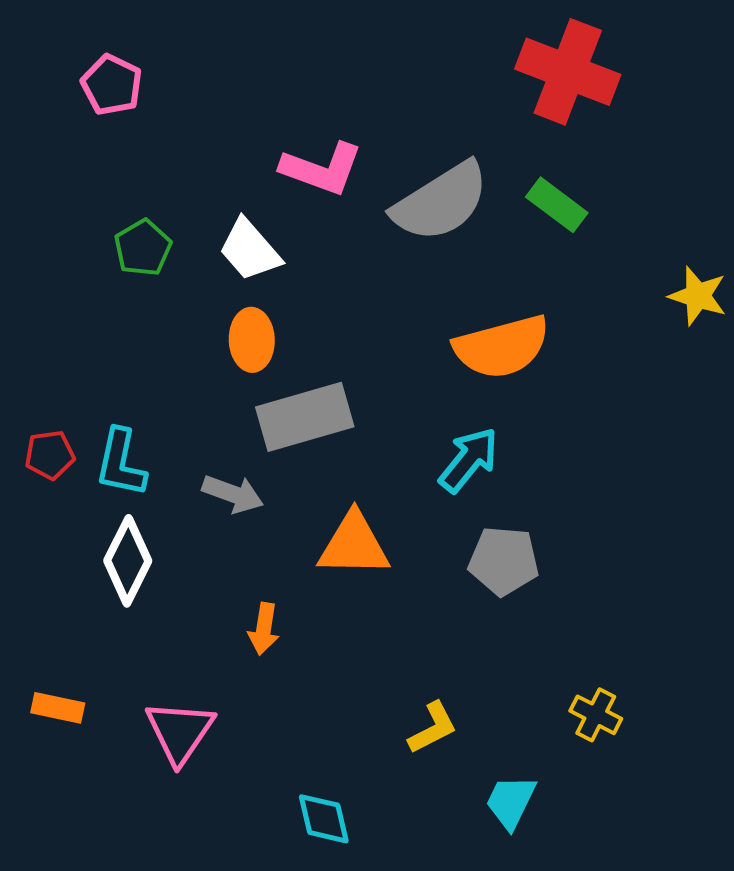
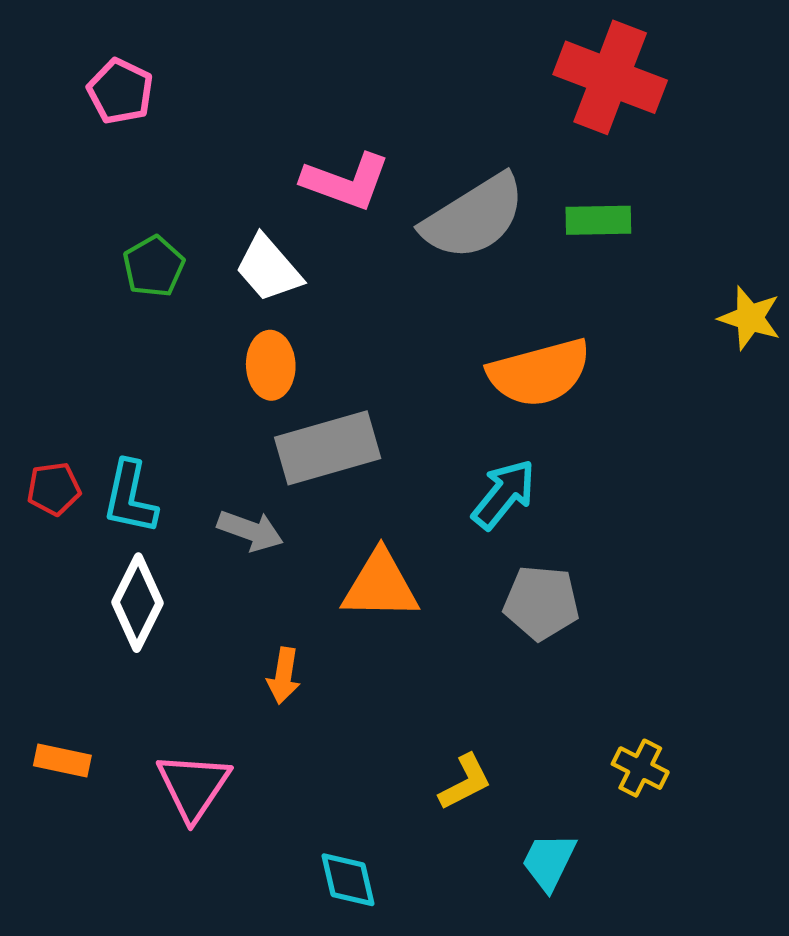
green rectangle: (557, 205) -> (598, 220), turned -38

